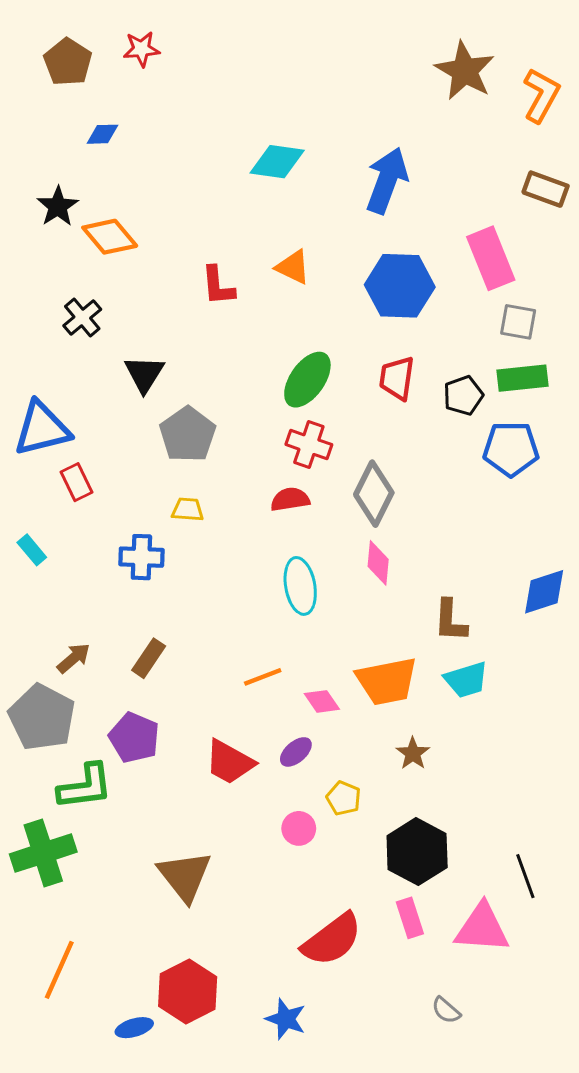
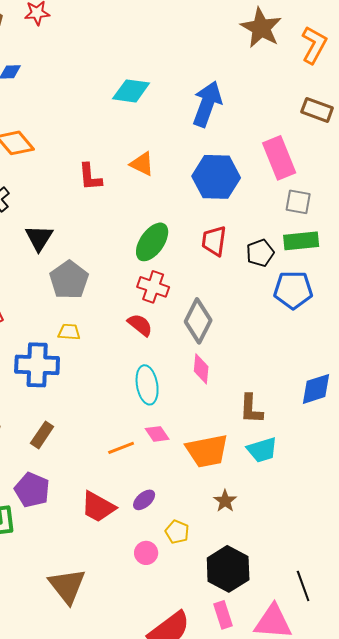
red semicircle: (290, 499) -> (140, 325), turned 48
blue cross: (141, 557) -> (37, 365), size x1.4
pink diamond: (322, 701) -> (157, 434), moved

